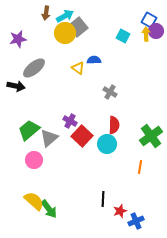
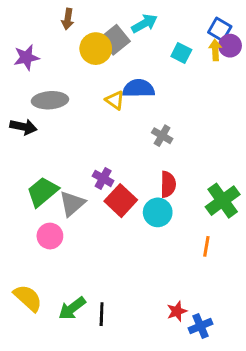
cyan arrow: (65, 16) -> (144, 23), moved
blue semicircle: (94, 60) -> (138, 88), size x1.5
gray ellipse: (34, 68) -> (50, 100), turned 35
black line: (103, 199) -> (102, 314), moved
yellow semicircle: (34, 201) -> (28, 298), moved
green arrow: (49, 209) -> (72, 308), turned 90

